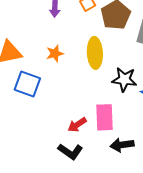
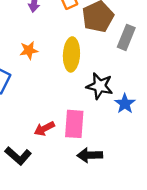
black L-shape: (70, 151) -> (18, 156), moved

